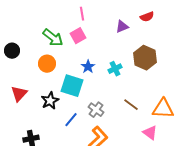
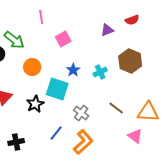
pink line: (82, 14) -> (41, 17), moved
green arrow: (53, 38) -> (14, 40), moved
blue line: (71, 120) -> (56, 133), moved

